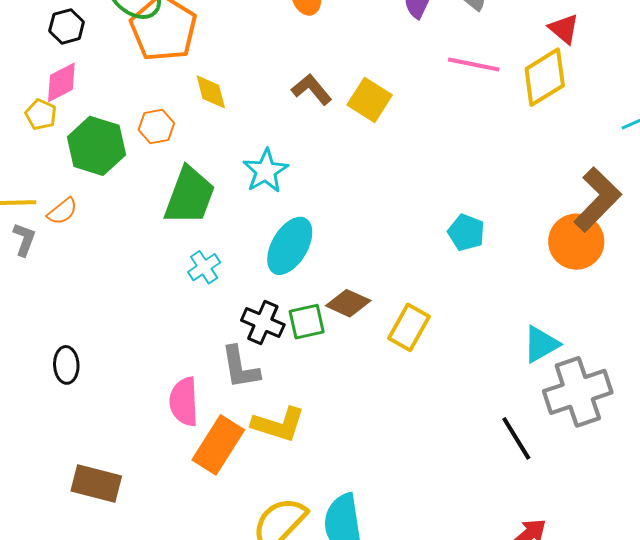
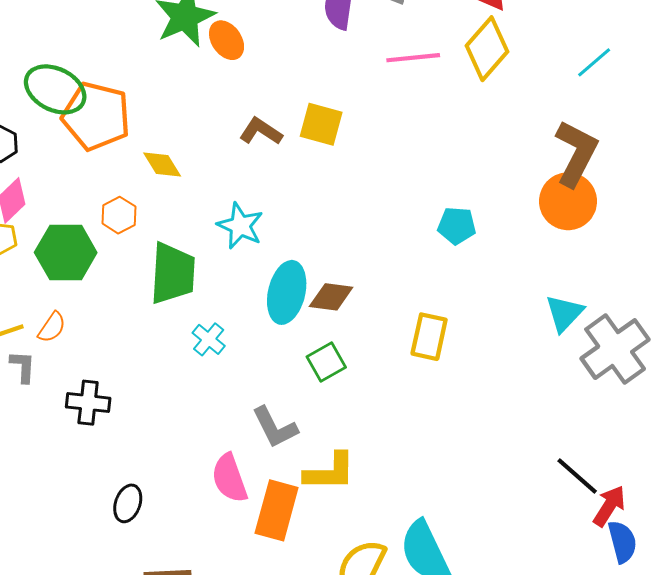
brown diamond: (348, 303) -> (331, 297), moved
black cross: (263, 323) -> (88, 403), moved
black ellipse: (66, 365) -> (128, 503), moved, turned 39
black line: (516, 438) -> (577, 476), moved

